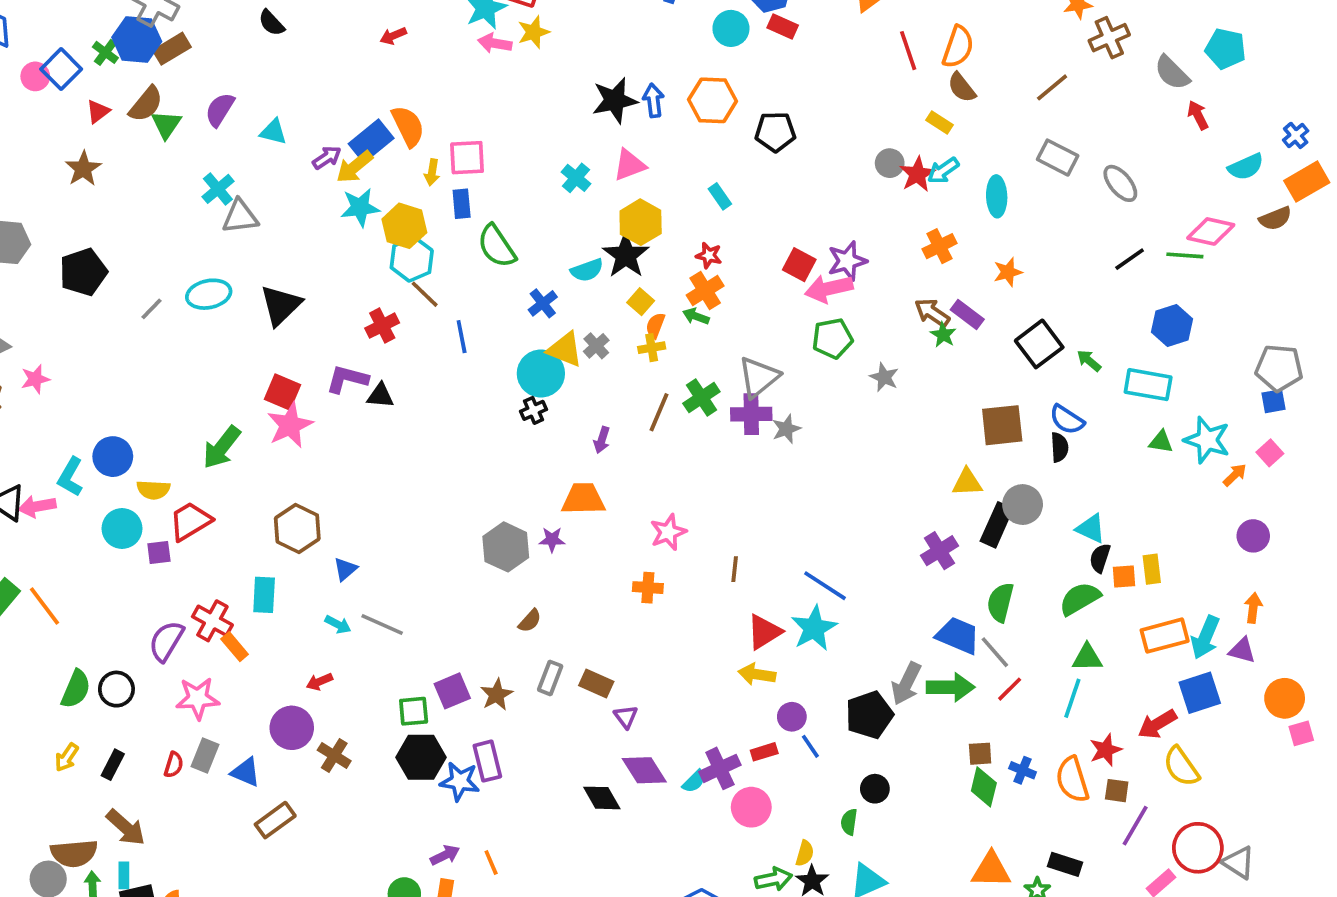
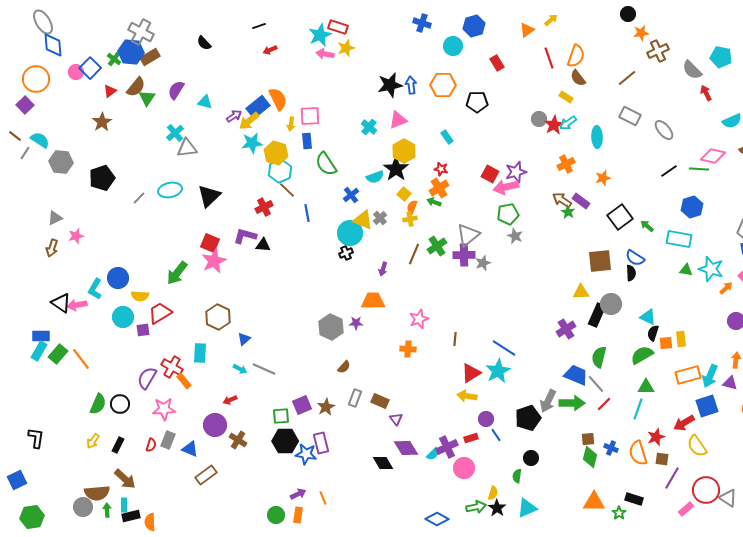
red rectangle: (783, 27) -> (497, 63), moved, turned 35
gray star: (884, 377) -> (515, 236), moved

